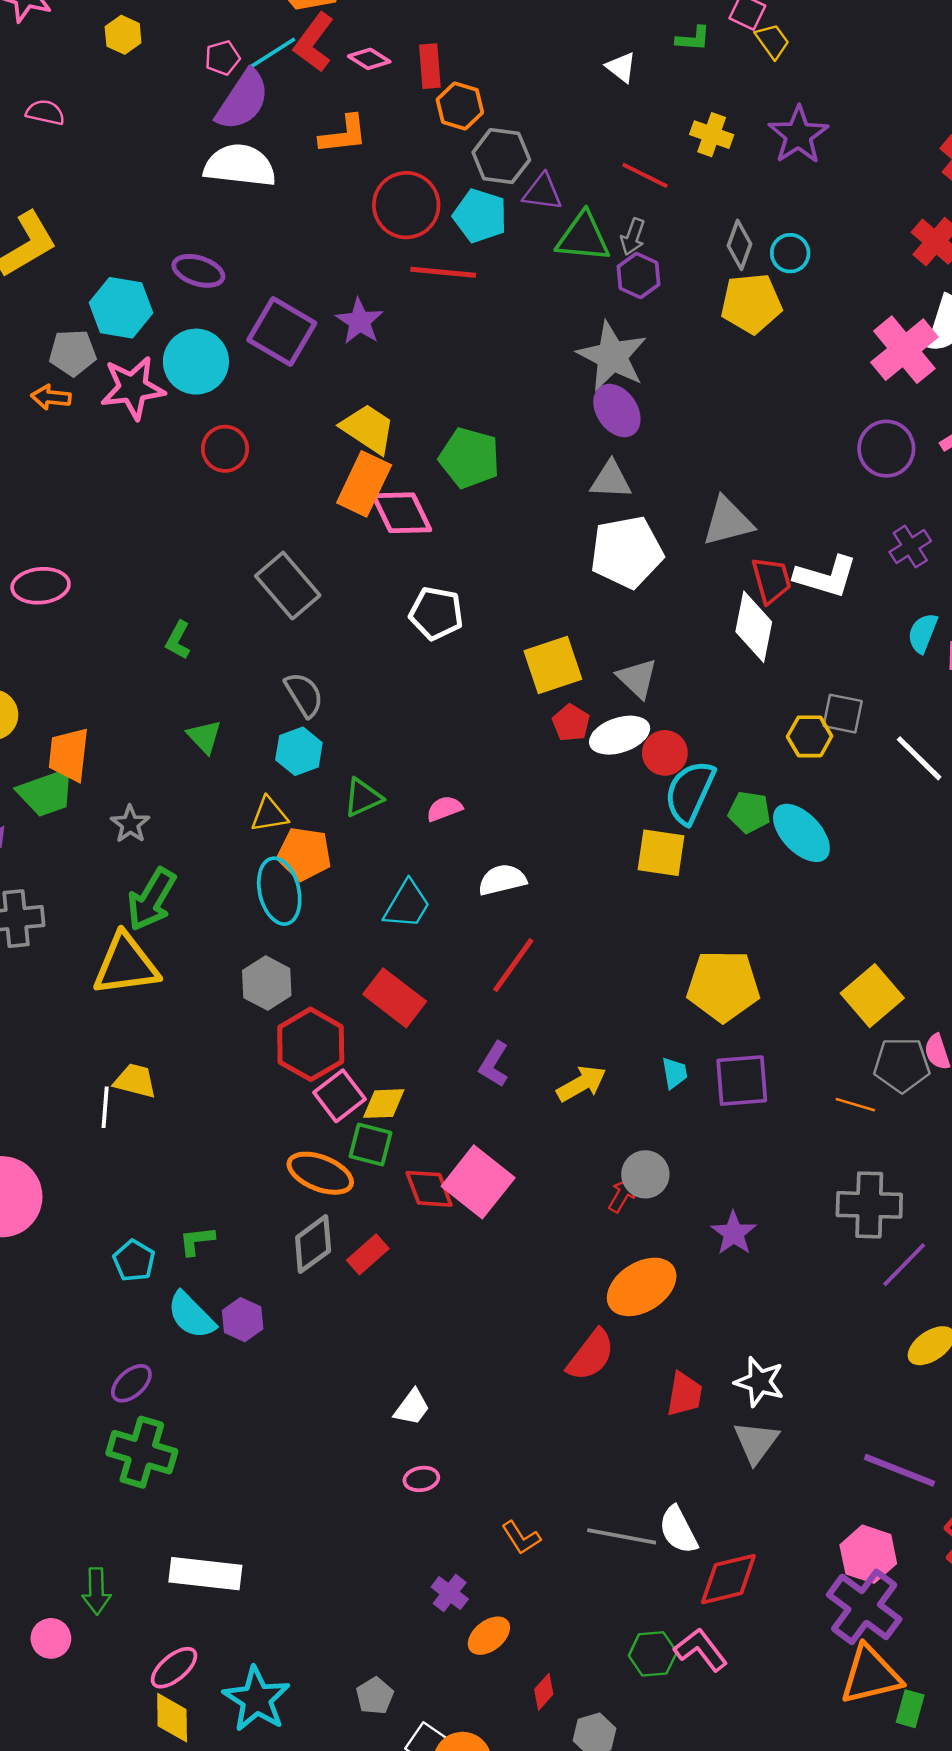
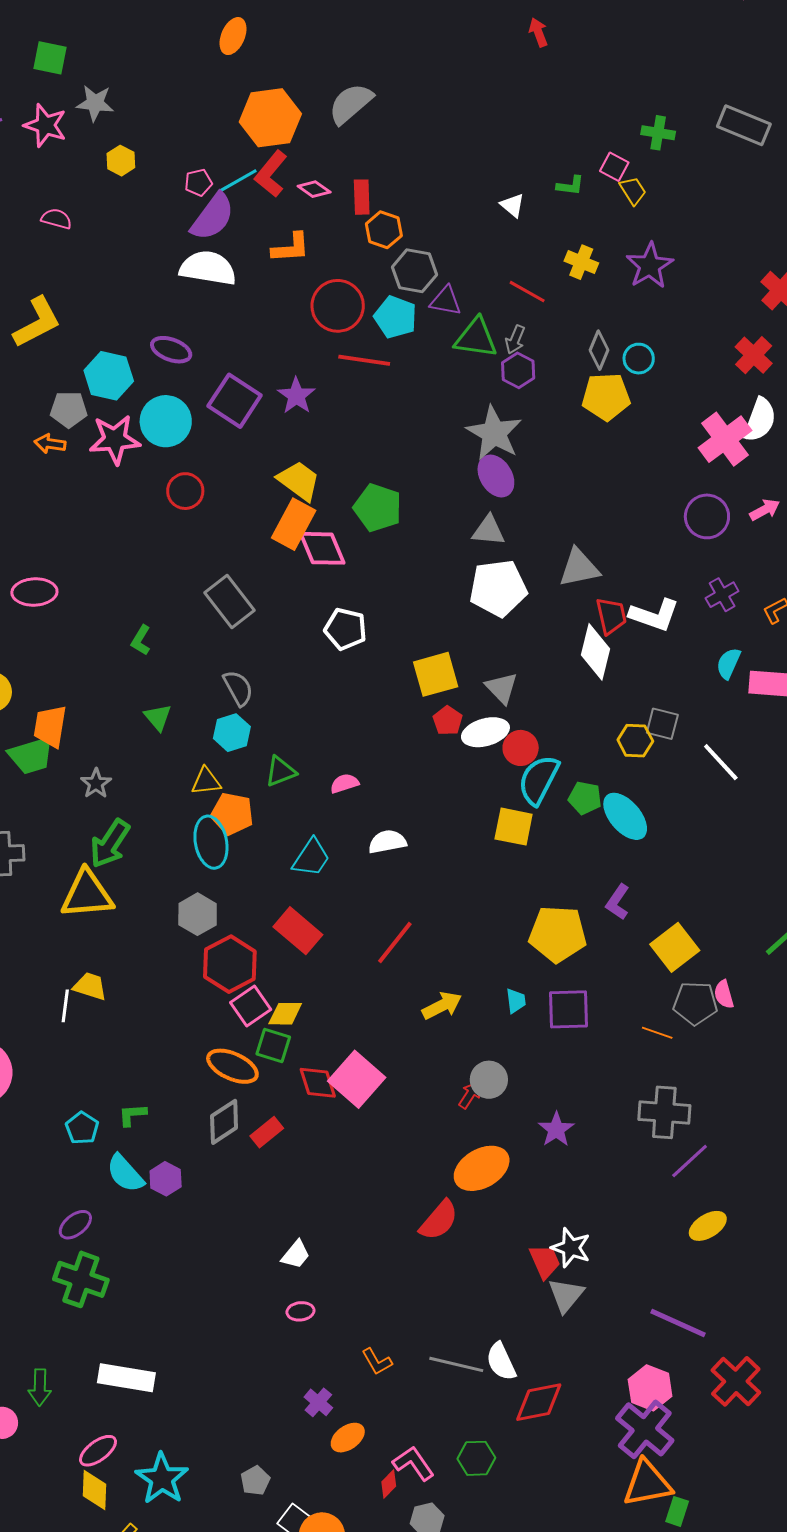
red line: (513, 965) -> (395, 942), moved
purple L-shape: (494, 1064) -> (618, 902), moved
red trapezoid: (684, 1394) -> (545, 1261), moved, turned -36
pink L-shape: (701, 1650) -> (413, 1463), moved

